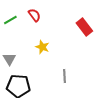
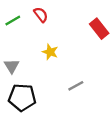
gray line: (64, 76) -> (76, 86), turned 64

